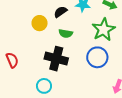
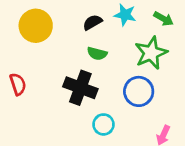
yellow circle: (40, 23) -> (36, 26), moved, size x1.5
cyan circle: (44, 86) -> (103, 124), moved

